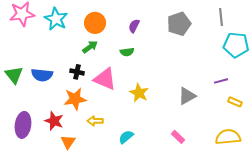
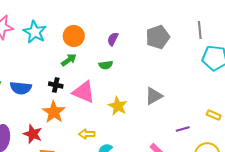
purple line: (221, 81) -> (183, 129), moved
gray triangle: (187, 96) -> (154, 96), moved
orange star: (75, 99) -> (54, 112), turned -30
yellow arrow: (95, 121) -> (87, 134), moved

